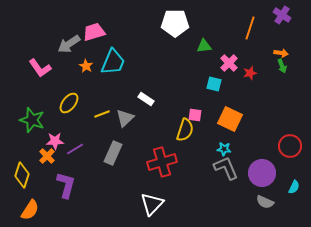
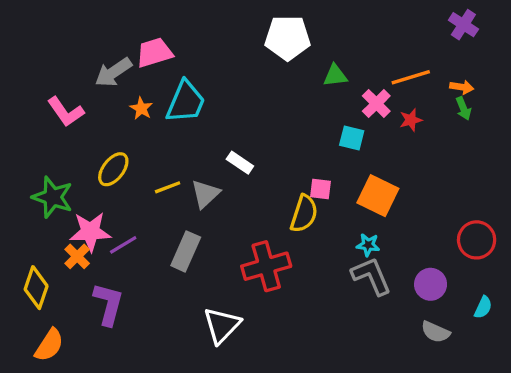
orange line: (250, 28) -> (411, 77), moved, turned 55
pink star: (55, 141) -> (90, 232), size x1.4
purple circle: (262, 173) -> (431, 284), size x0.7
white triangle: (152, 204) -> (222, 325), moved

